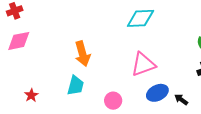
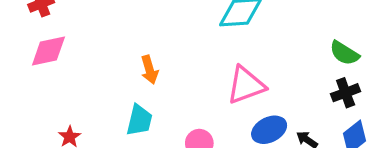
orange arrow: (82, 54) -> (150, 70), size x0.7

